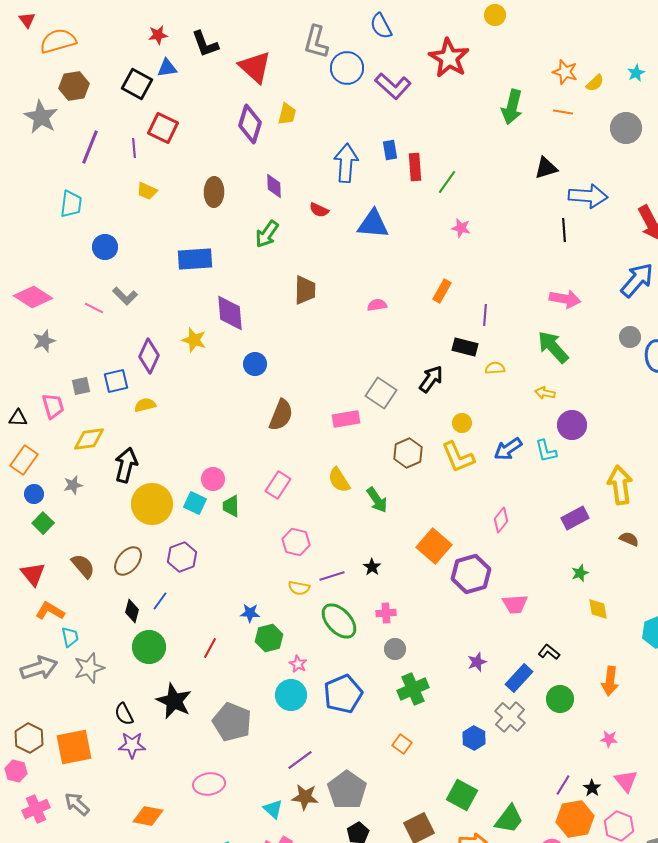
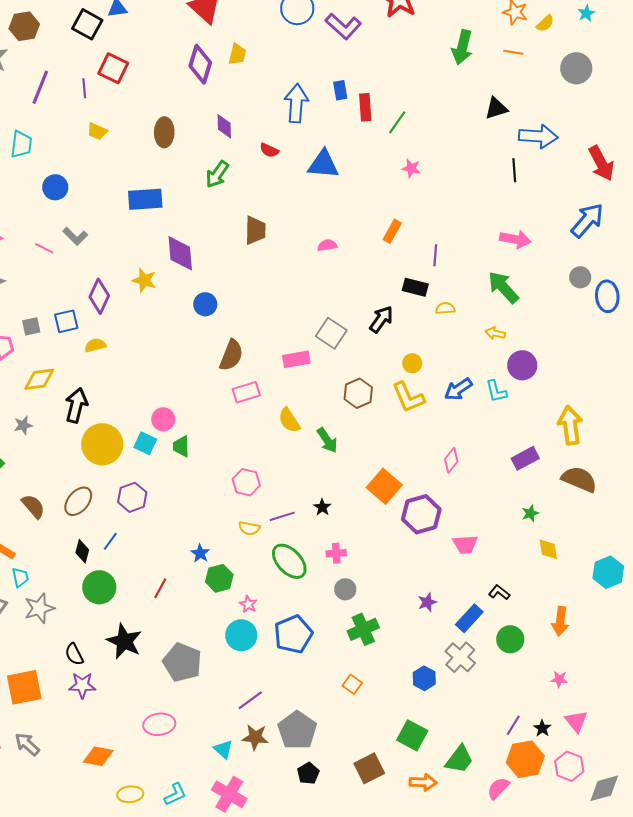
pink rectangle: (278, 485) -> (246, 392), moved, turned 40
brown semicircle: (629, 539) -> (579, 479), size x1.8
blue star: (250, 613) -> (200, 553), turned 30

